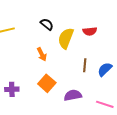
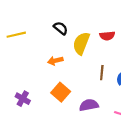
orange arrow: (42, 54) -> (55, 61), turned 104
purple cross: (12, 89) -> (23, 99), turned 32

